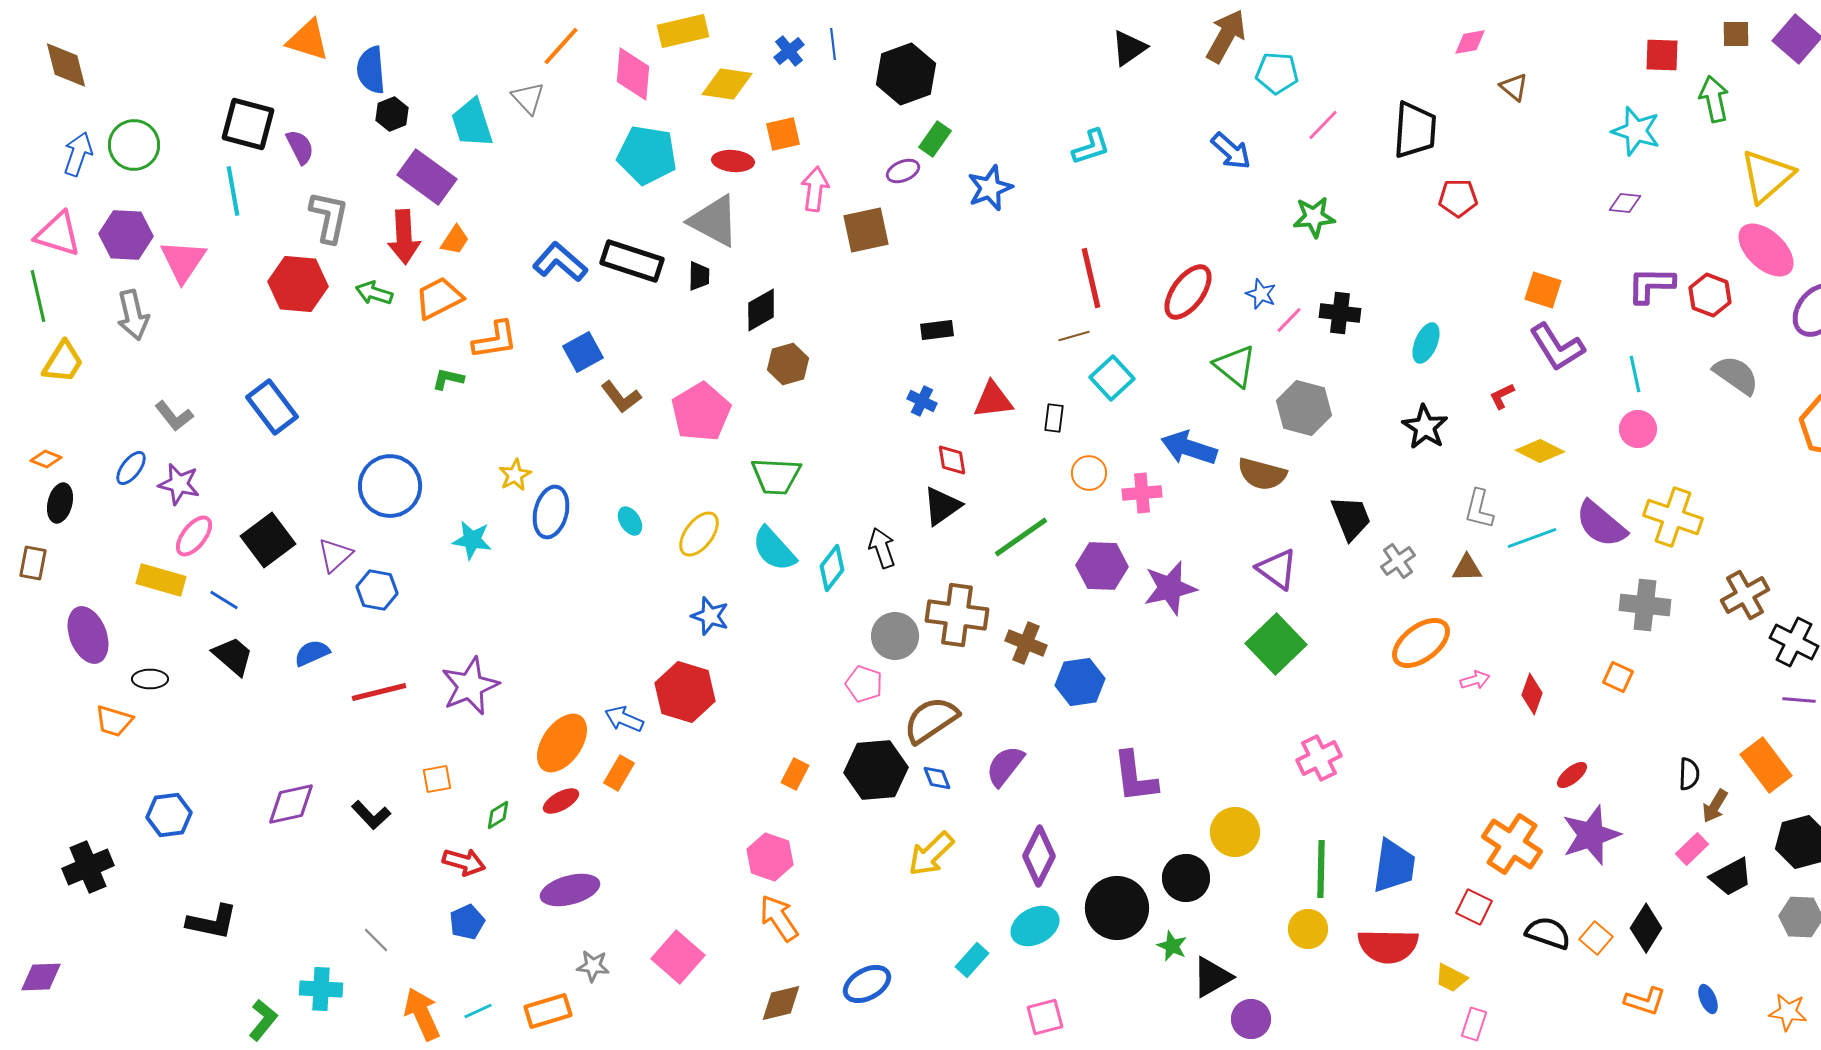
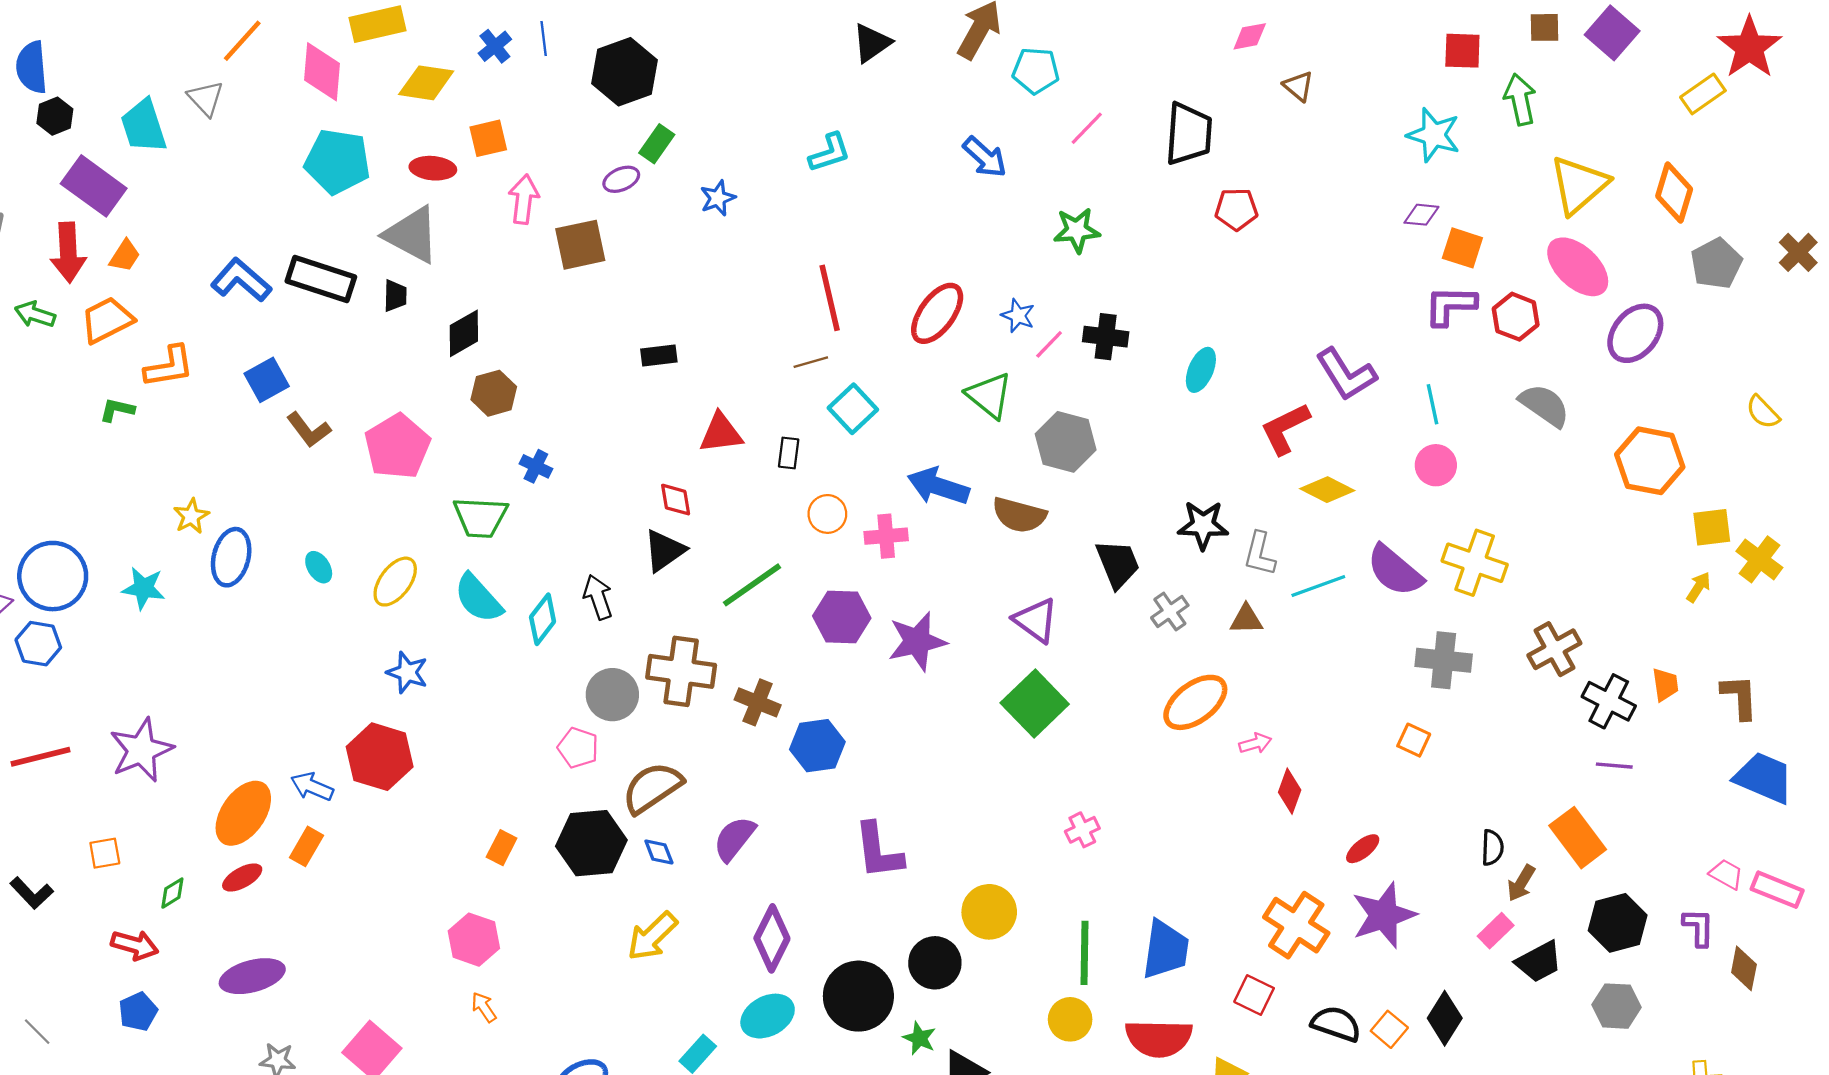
blue star: (990, 188) -> (718, 198), size x0.7
orange square: (1543, 290) -> (1462, 248), moved
red L-shape: (1502, 396) -> (1285, 429), size x1.8
blue cross: (922, 401) -> (536, 466), moved
black star: (1425, 427) -> (1203, 525), moved, turned -30
blue circle: (390, 486) -> (53, 576), moved
red diamond: (1532, 694) -> (1290, 791), moved
pink cross: (1319, 758) -> (1082, 830), size x0.7
orange arrow: (779, 918) -> (484, 1007), size x0.6

